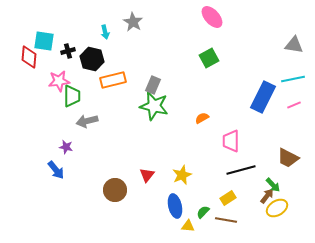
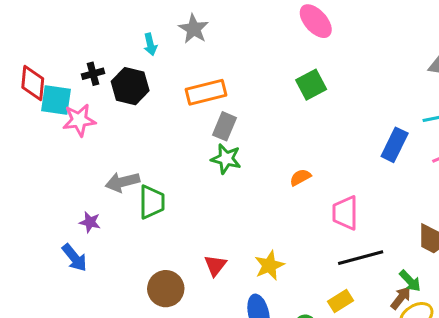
cyan square: (44, 41) -> (56, 100), moved
orange rectangle: (113, 80) -> (206, 92), moved
green trapezoid: (72, 96) -> (152, 202), moved
blue rectangle: (263, 97) -> (395, 145), size x0.7
green star: (154, 106) -> (226, 159), size x0.7

